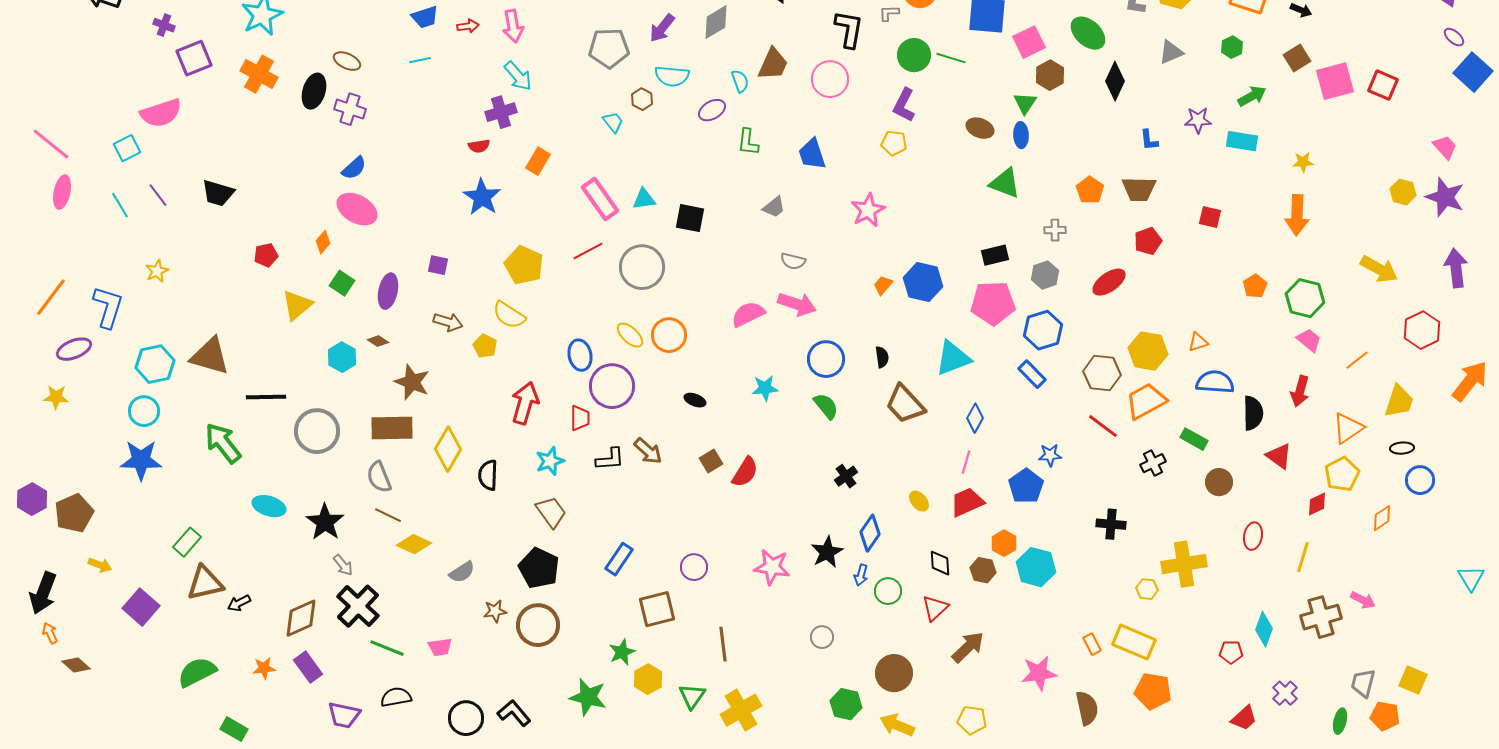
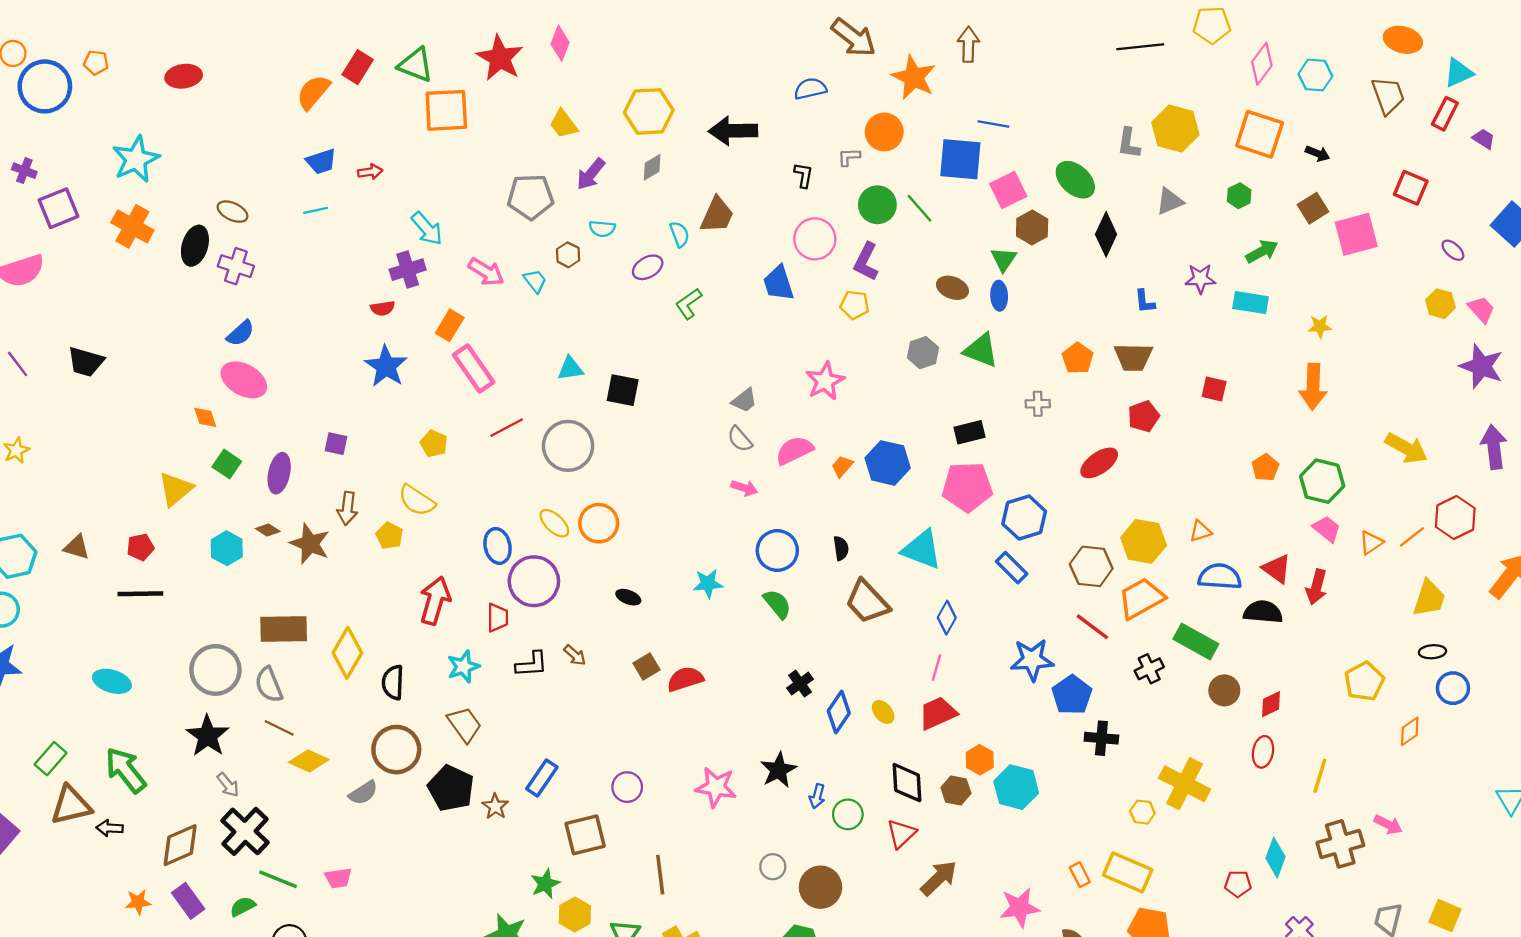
gray diamond: (716, 22) -> (652, 167), size x0.7
pink arrow: (513, 26) -> (486, 272), moved, turned -48
black L-shape: (849, 29) -> (803, 175), size x0.6
purple ellipse: (1454, 37) -> (1453, 250), moved
green line: (951, 58) -> (919, 208), turned 32
cyan semicircle: (672, 76) -> (602, 229), size x0.7
pink circle: (830, 79) -> (815, 239), moved
red square: (1383, 85) -> (1411, 188), moved
green L-shape: (748, 142) -> (689, 304), turned 48
blue trapezoid: (812, 154) -> (778, 283), moved
yellow hexagon: (1403, 192) -> (1440, 304), moved
pink rectangle: (600, 199) -> (474, 369), moved
gray trapezoid: (774, 207) -> (744, 400), moved
orange diamond: (323, 242) -> (205, 417), turned -60
red pentagon: (266, 255) -> (140, 547), moved
gray semicircle: (793, 261) -> (740, 439), turned 35
yellow pentagon: (524, 265) -> (434, 444), size x0.6
gray hexagon: (1045, 275) -> (923, 353), moved
pink arrow: (797, 304) -> (744, 488), size x0.6
pink semicircle: (748, 314) -> (794, 450), moved
brown arrow: (448, 322) -> (347, 508), turned 80
brown triangle: (210, 356) -> (77, 547), size x0.6
cyan triangle: (953, 358) -> (922, 549), turned 42
orange line: (1357, 360) -> (1412, 537), moved
brown star: (412, 382) -> (310, 544), moved
black semicircle: (1253, 413) -> (1263, 612), turned -84
orange triangle: (1348, 428) -> (1371, 543), moved, size x0.7
gray circle: (317, 431) -> (215, 670), moved
green rectangle: (1194, 439) -> (1196, 641), size x1.4
green arrow: (223, 443) -> (126, 770), moved
brown arrow: (648, 451) -> (575, 655), size x0.7
blue star: (1050, 455) -> (1032, 660), size x1.6
red triangle: (1279, 456) -> (1277, 569), moved
red semicircle: (745, 472) -> (685, 679), turned -140
blue pentagon: (1026, 486) -> (1072, 695), moved
red diamond: (1317, 504) -> (1271, 704), moved
cyan ellipse: (269, 506) -> (112, 681), moved
blue diamond: (870, 533) -> (839, 712), moved
black diamond: (940, 563) -> (907, 783), size x1.4
yellow cross: (1184, 564) -> (1184, 784), turned 36
black arrow: (239, 603) -> (110, 828), turned 30
brown star: (495, 611) -> (495, 806), moved, turned -30
brown circle: (538, 625) -> (396, 750), moved
green semicircle: (197, 672) -> (243, 907), moved, size x0.6
brown circle: (894, 673) -> (821, 887), moved

